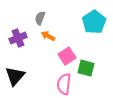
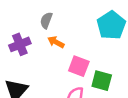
pink square: (67, 56) -> (79, 66), turned -36

